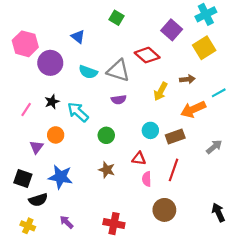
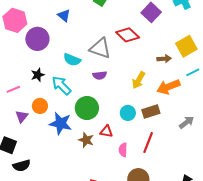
yellow square: (204, 48) -> (186, 46), moved
cyan semicircle: (88, 72) -> (72, 60), moved
yellow arrow: (161, 91) -> (139, 80), moved
pink line: (26, 110) -> (13, 89), moved, turned 32
cyan circle: (150, 130) -> (128, 113), moved
green circle: (106, 135) -> (87, 108), size x1.5
red triangle: (139, 159) -> (106, 131), moved
blue star: (61, 177) -> (61, 123), moved

